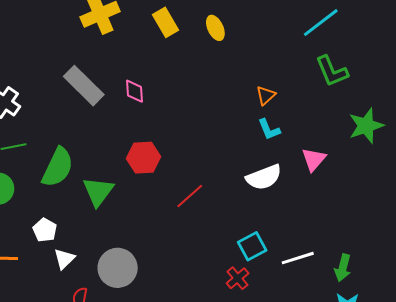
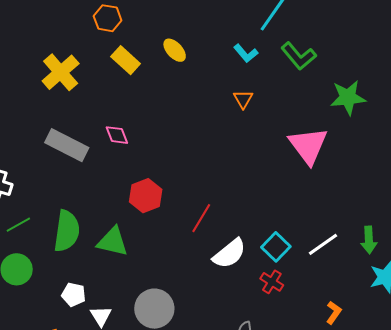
green star: (366, 126) -> (348, 98), turned 30
cyan L-shape: (269, 129) -> (246, 53), moved
pink triangle: (314, 159) -> (308, 146), size x1.6
white semicircle: (264, 177) -> (229, 254), moved
green triangle: (98, 191) -> (113, 242), turned -36

